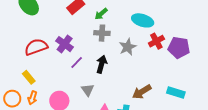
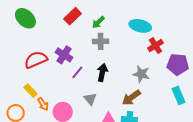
gray star: (128, 47) -> (141, 74), moved, turned -30
purple pentagon: (179, 48) -> (178, 64), moved
brown arrow: (142, 92) -> (131, 98), moved
cyan rectangle: (176, 93) -> (178, 95), turned 54
orange arrow: (32, 98) -> (43, 104), moved, turned -48

